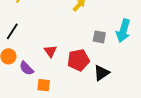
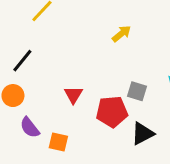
gray square: (99, 37) -> (137, 91), moved
purple semicircle: (26, 68) -> (30, 127), moved

